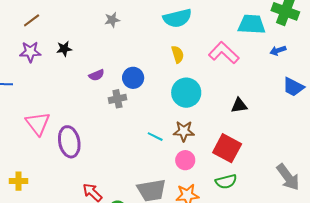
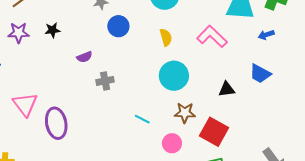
blue circle: (133, 78) -> (118, 26), moved
blue trapezoid: (293, 87) -> (260, 74), moved
brown star: (184, 131) -> (185, 113), moved

